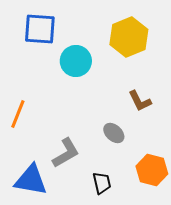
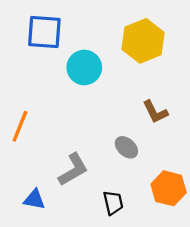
blue triangle: (31, 180) -> (34, 199), size x0.6

